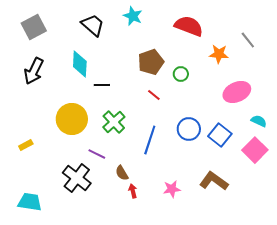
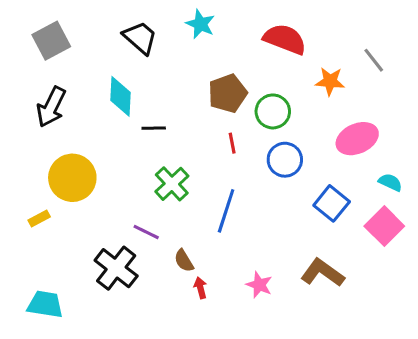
green circle: (181, 74) -> (273, 111), size x1.5
red line: (154, 95) -> (232, 143), turned 40
yellow circle: (72, 119) -> (72, 178), moved
blue circle: (189, 129) -> (285, 160), moved
pink star: (172, 189) -> (259, 285), turned 30

